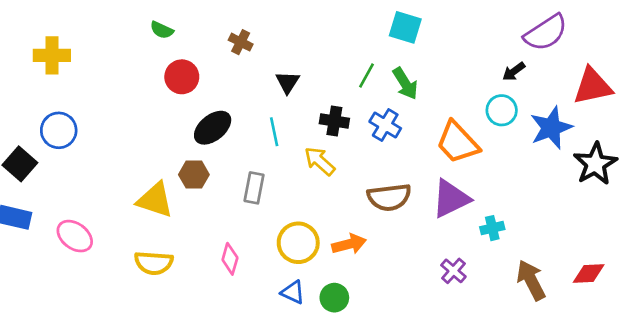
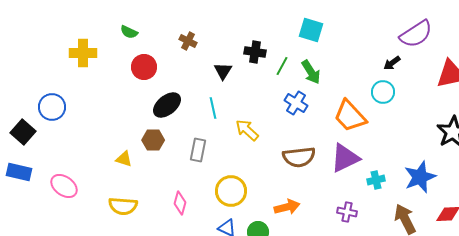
yellow cross: (52, 55) -> (83, 53), moved
black cross: (334, 121) -> (255, 52), moved
blue star: (551, 128) -> (420, 177), moved
yellow triangle: (155, 200) -> (124, 159), size x0.6
orange arrow: (349, 244) -> (287, 207), moved
purple cross: (453, 271) -> (347, 212), turned -30

